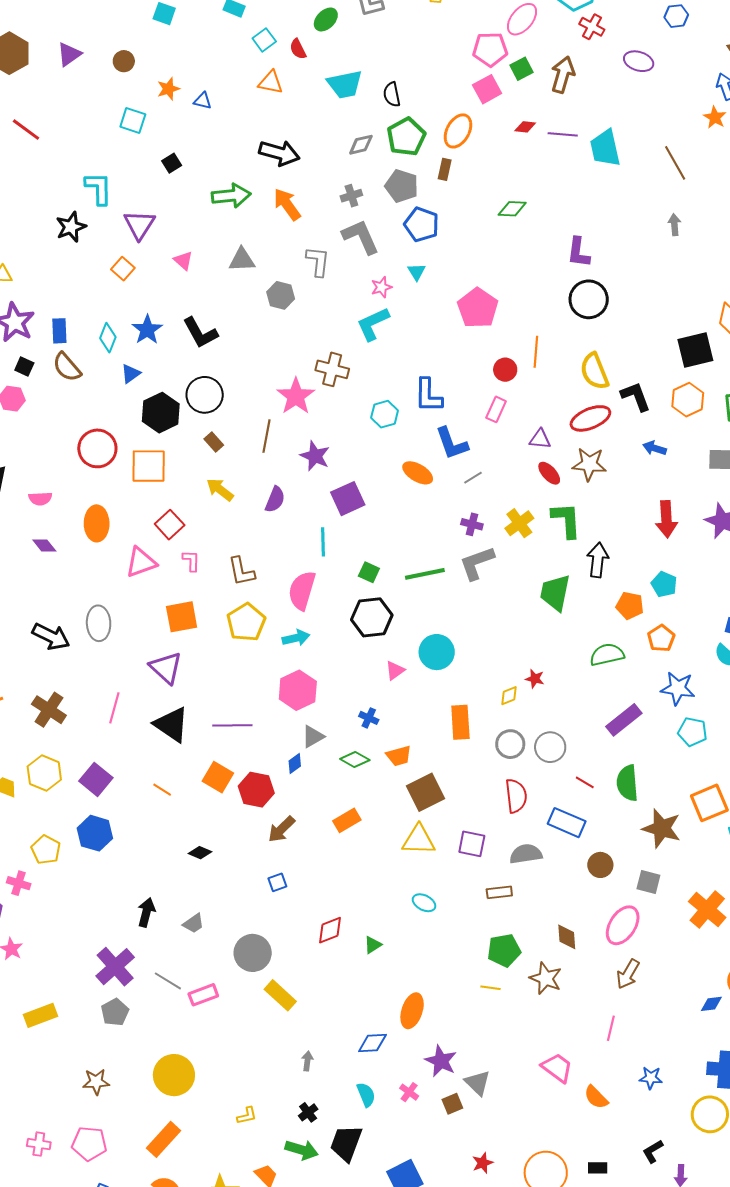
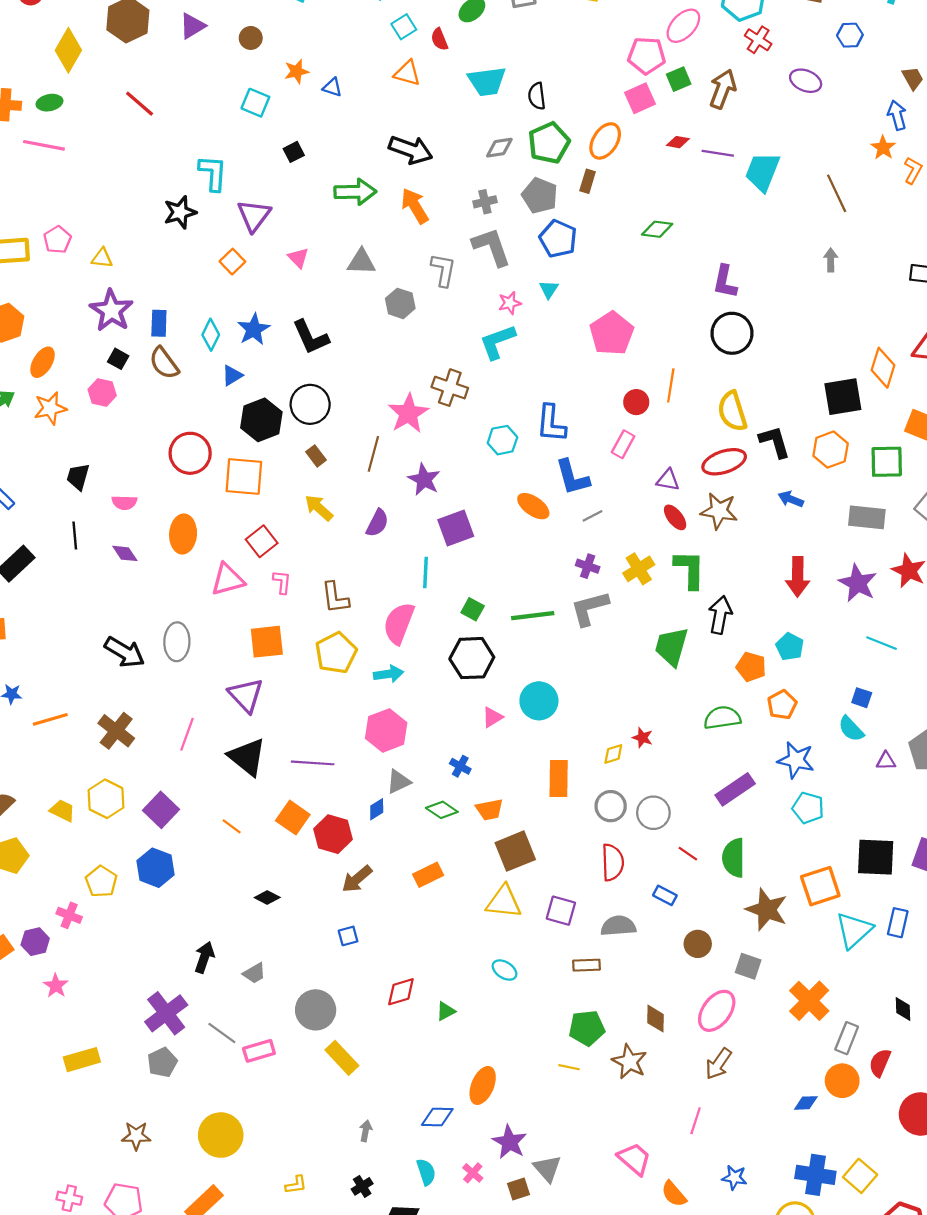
cyan trapezoid: (605, 148) -> (762, 172), turned 30
blue rectangle: (567, 823) -> (665, 895), size x0.6

